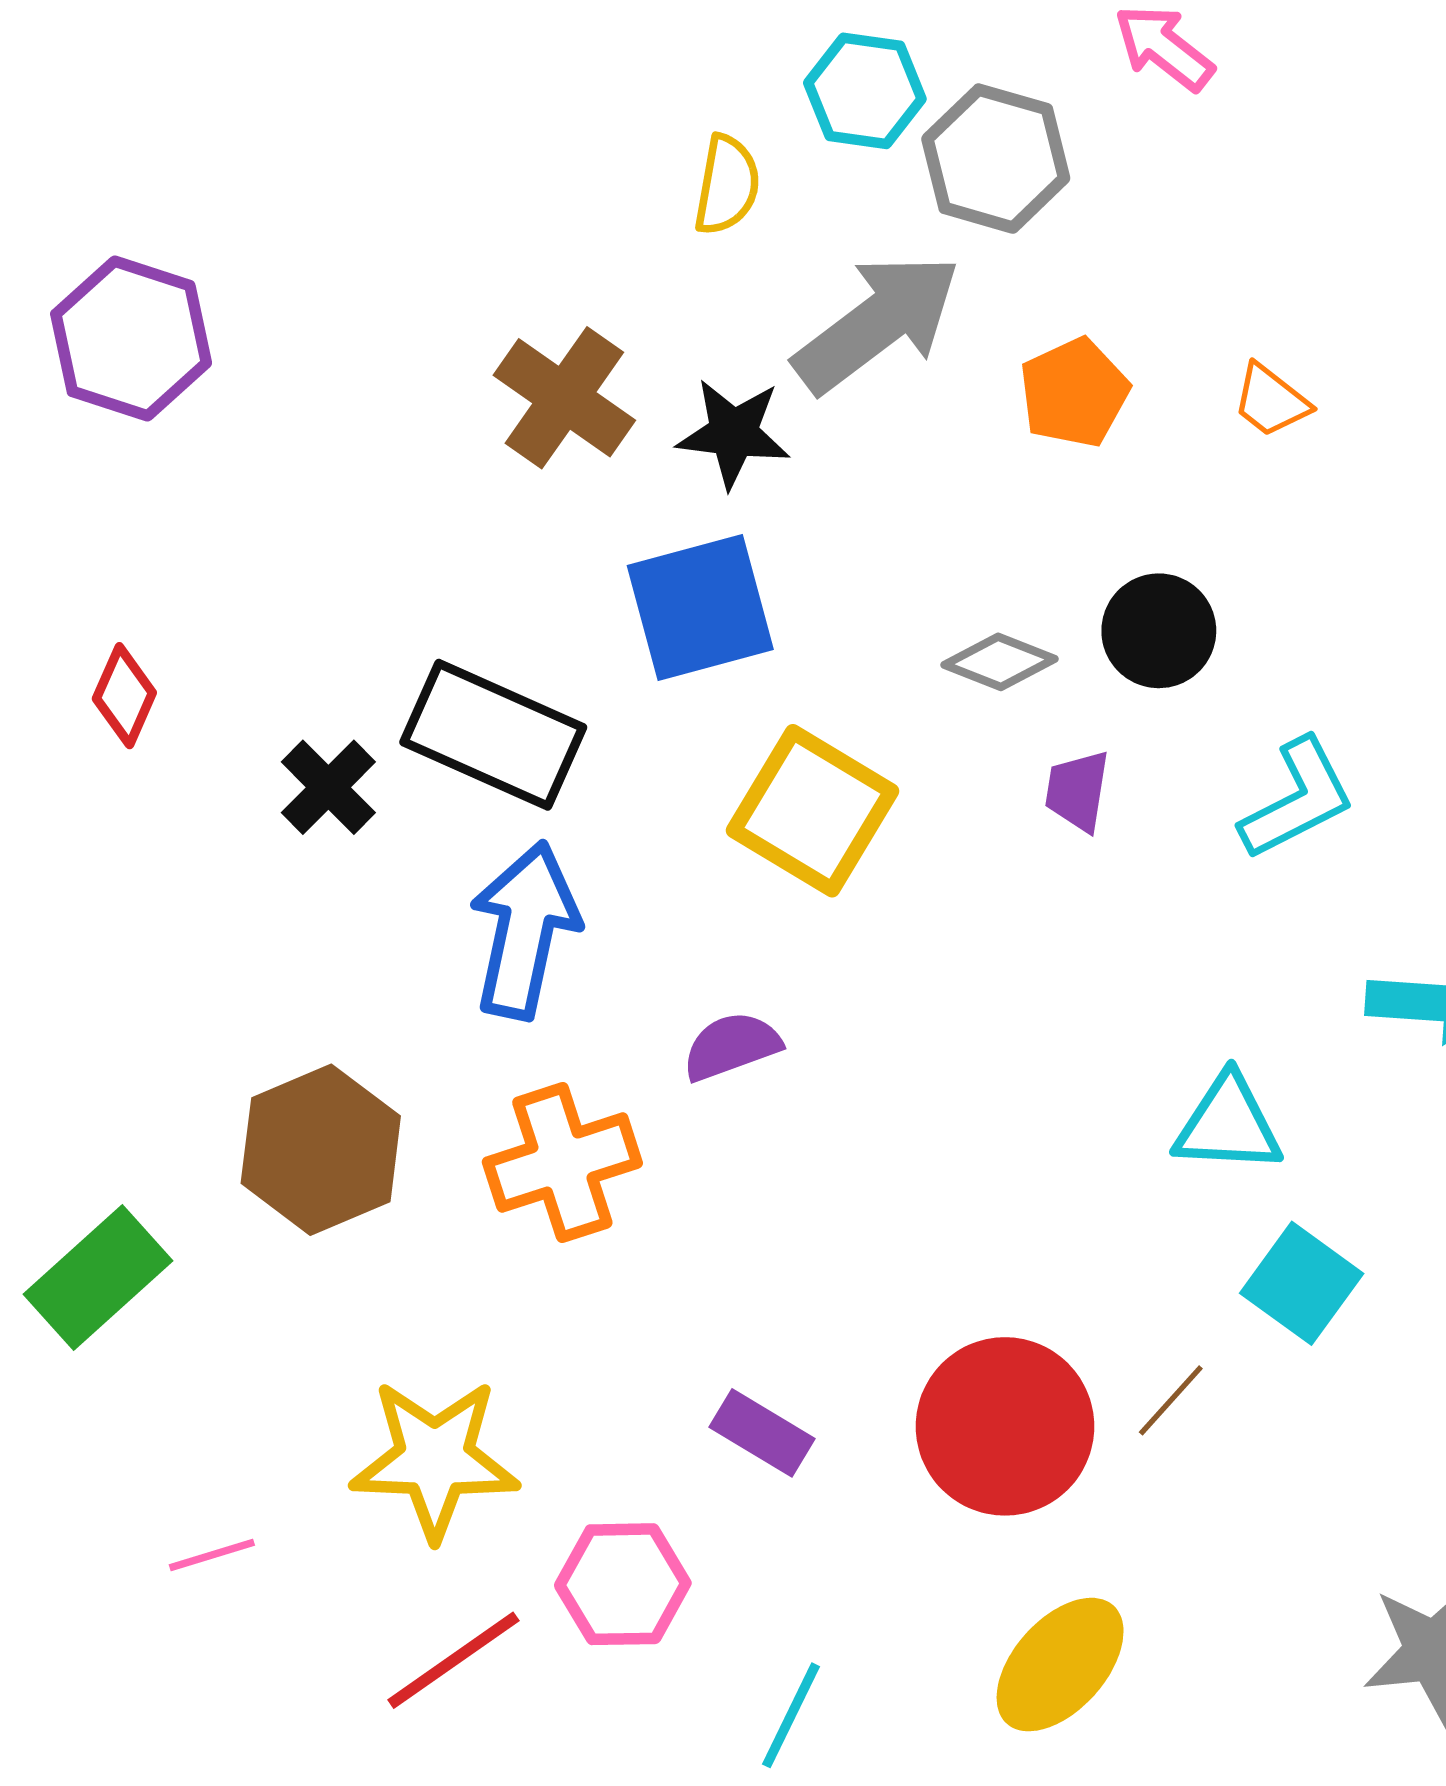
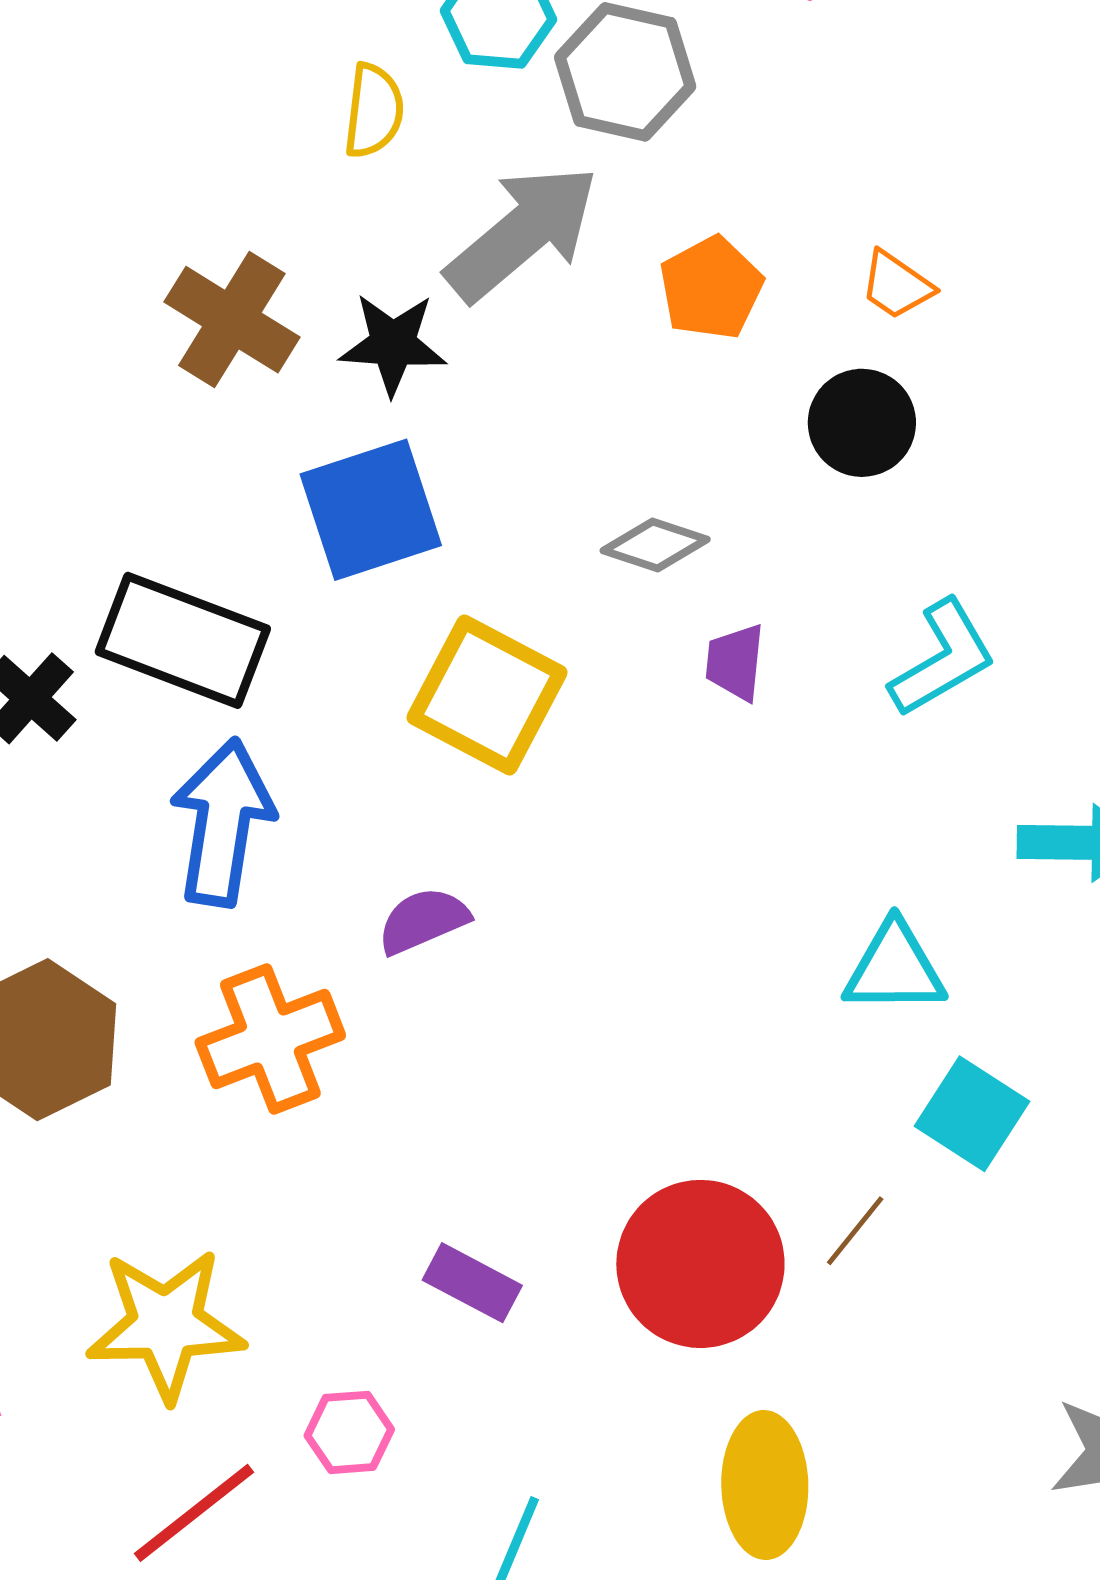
black circle: (1159, 631) -> (862, 423), moved
pink hexagon: (623, 1584) -> (349, 1432), size x0.7
yellow ellipse: (1060, 1665) -> (765, 1485), turned -40

